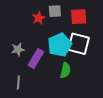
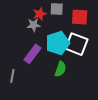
gray star: (18, 49) -> (34, 25), moved

